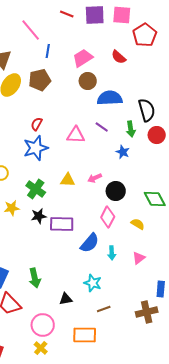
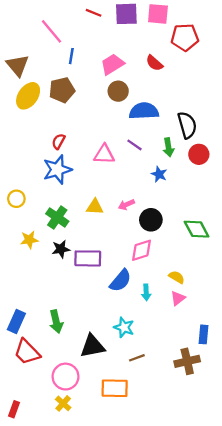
red pentagon: (145, 35) -> (185, 37), turned 30
pink diamond: (108, 217) -> (142, 250), turned 45
yellow semicircle: (138, 224) -> (177, 277), moved
black triangle: (66, 299) -> (92, 346), size x1.6

